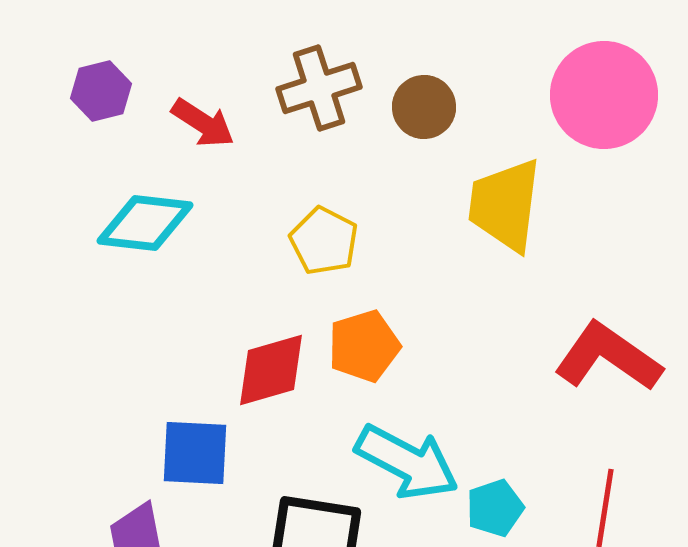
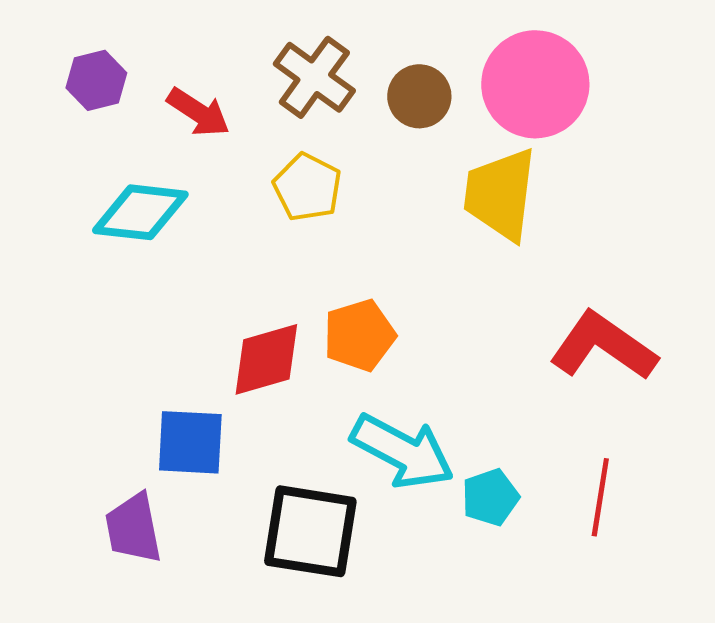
brown cross: (319, 88) -> (314, 77), turned -36
pink circle: (604, 95) -> (535, 84), moved
yellow pentagon: (324, 241) -> (307, 187), moved

